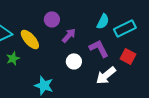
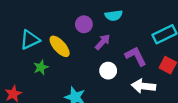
cyan semicircle: (103, 21) -> (114, 15), moved, turned 56
white arrow: (106, 75) -> (143, 86), turned 45

